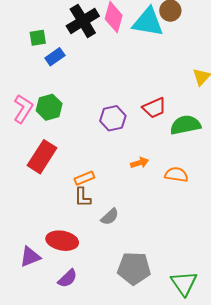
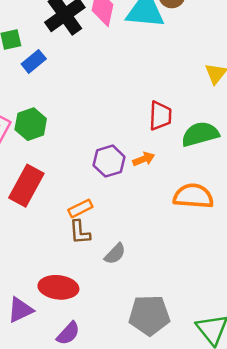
red trapezoid: (154, 108) -> (160, 116), turned -60
purple hexagon: (113, 118) -> (109, 161), moved
orange arrow: (140, 163) -> (144, 159), moved
orange semicircle: (176, 175) -> (193, 196), size x1.4

